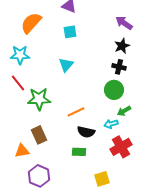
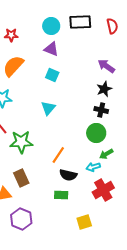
cyan square: (70, 32) -> (52, 75), turned 32
orange line: (76, 112) -> (58, 155), turned -30

